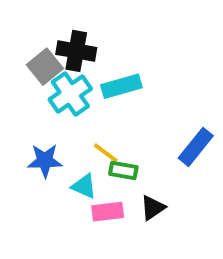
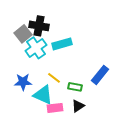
green rectangle: (123, 170) -> (75, 87), moved
cyan triangle: (84, 186) -> (43, 95), size x1.5

